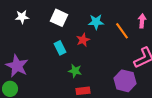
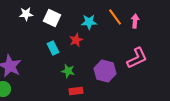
white star: (22, 17) -> (26, 14), moved
orange line: (122, 31) -> (115, 17), moved
purple hexagon: (125, 81) -> (105, 71), moved

